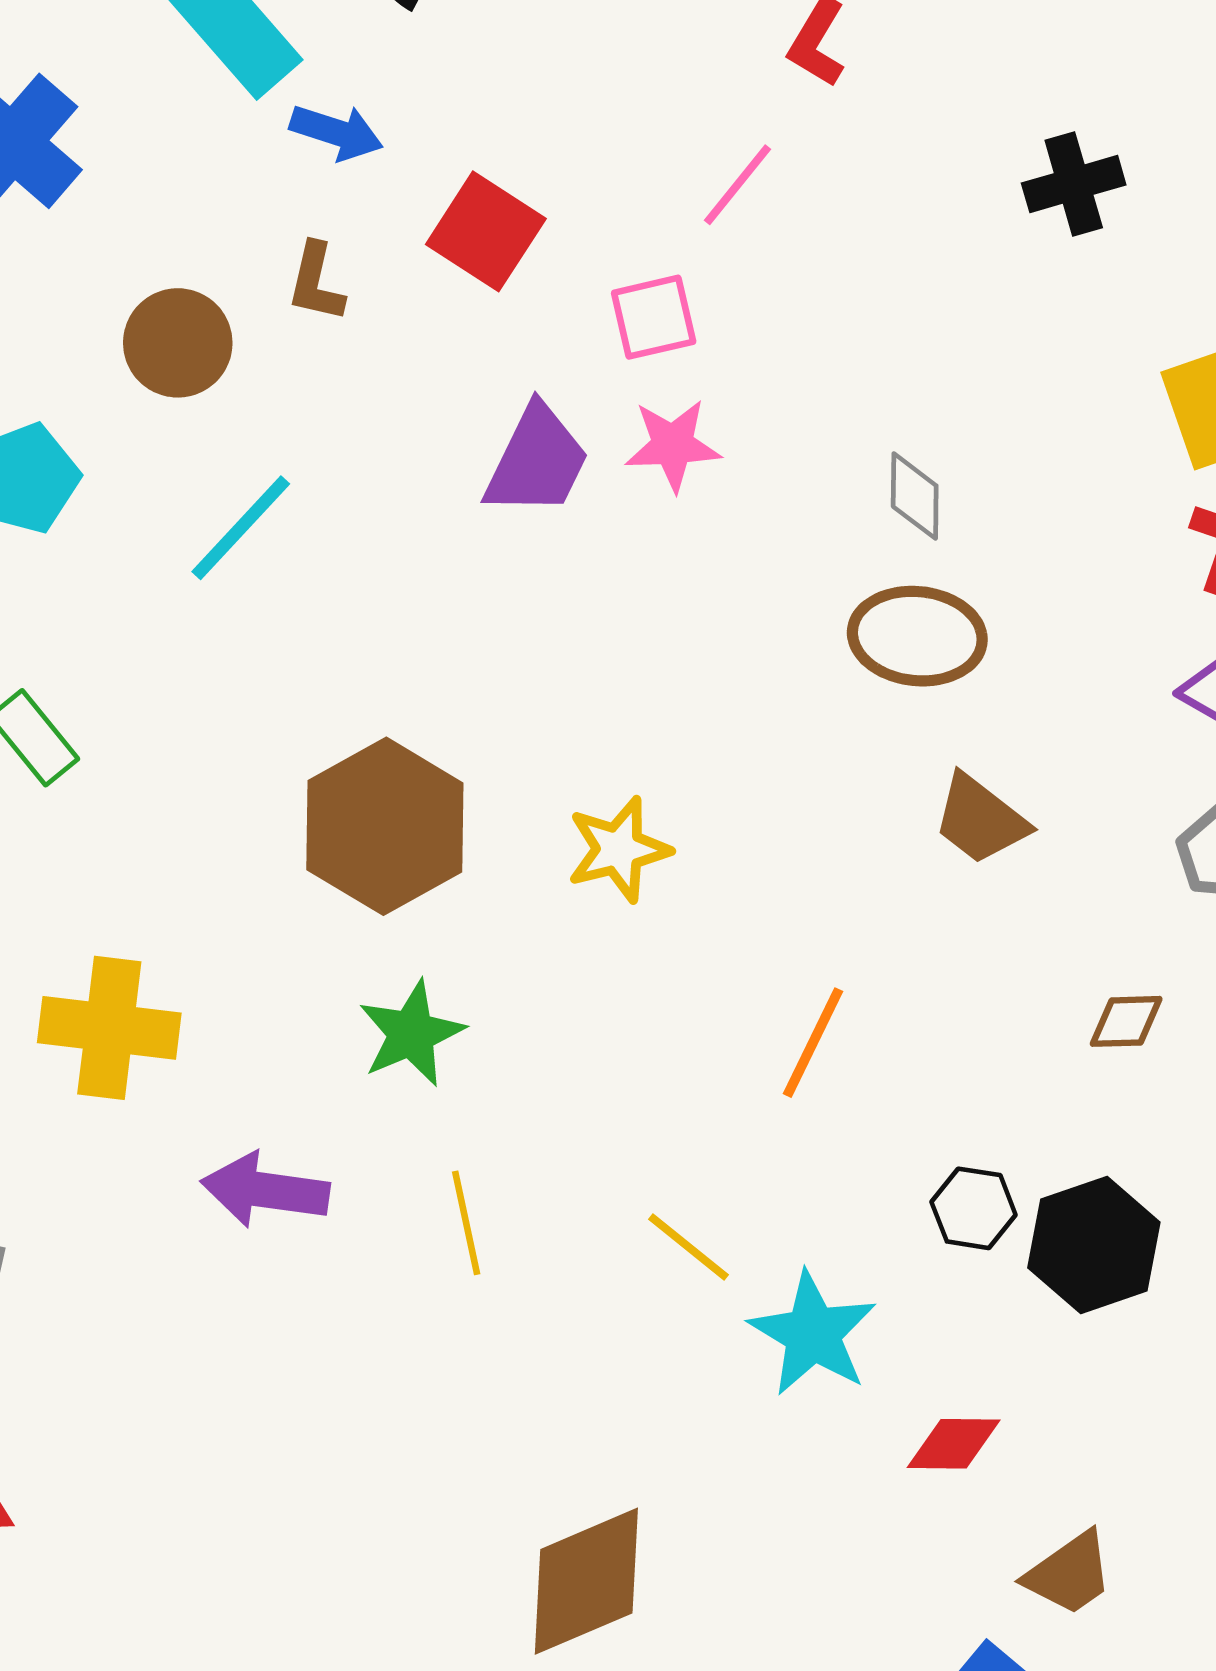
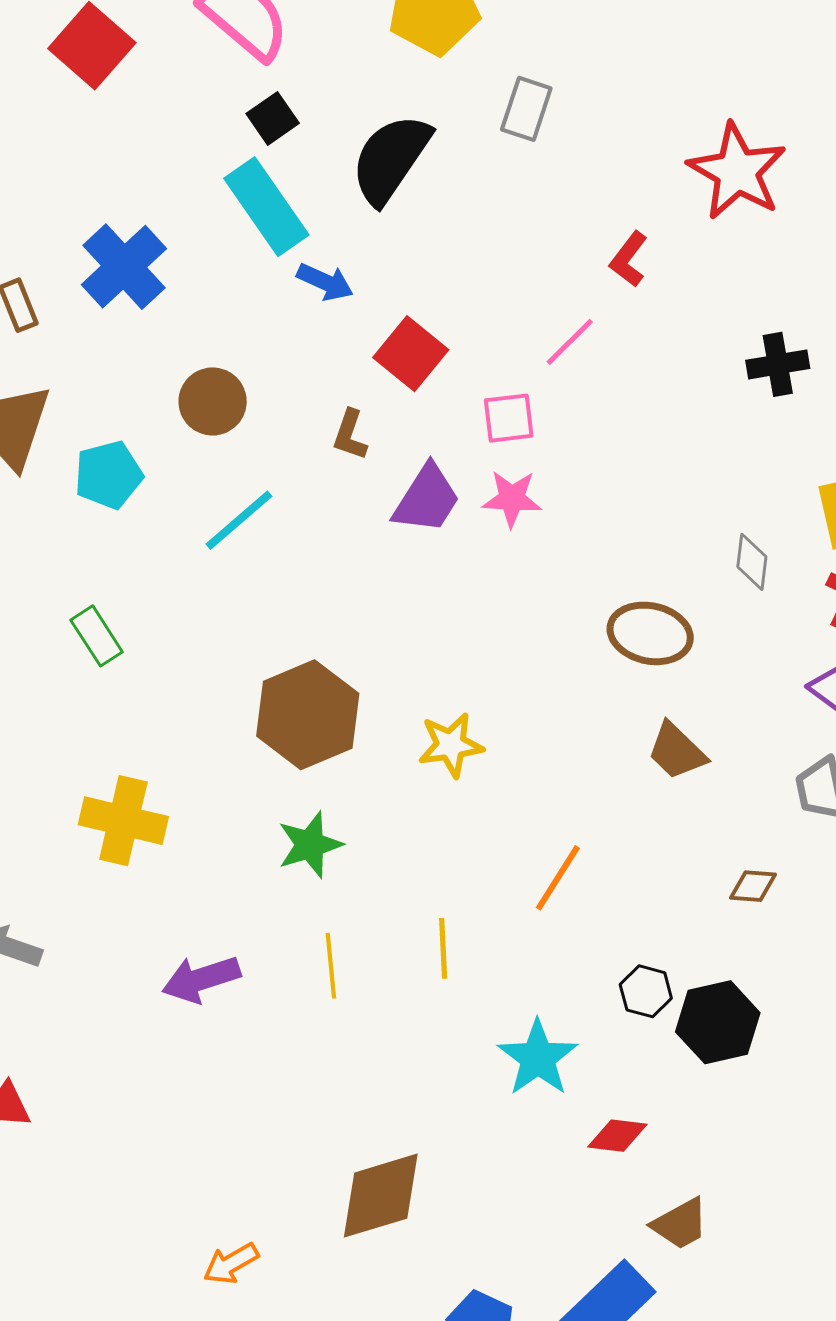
brown L-shape: (316, 282) -> (350, 435), moved
gray diamond: (915, 496) -> (752, 562), moved
purple arrow: (265, 1190) -> (201, 979), moved, turned -32
yellow line: (688, 1247) -> (443, 948), moved, turned 42

